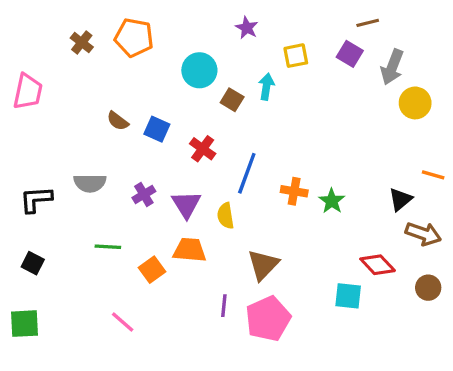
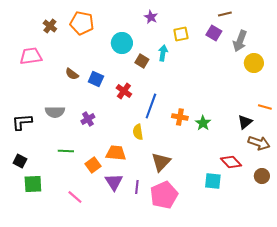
pink trapezoid: (28, 92) -> (31, 56), moved, turned -110
purple triangle: (186, 204) -> (114, 182), moved
green square: (25, 324) -> (33, 184), moved

